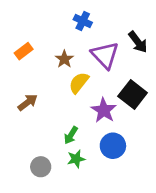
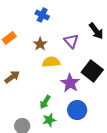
blue cross: (83, 21) -> (42, 15), moved
purple triangle: (105, 55) -> (71, 41), size x0.7
yellow semicircle: (79, 83) -> (51, 62), turned 48

